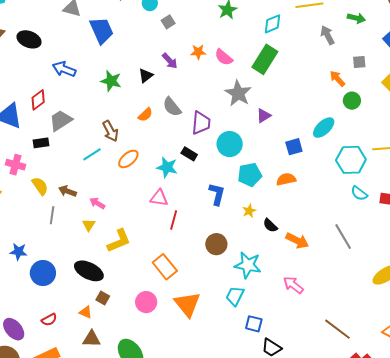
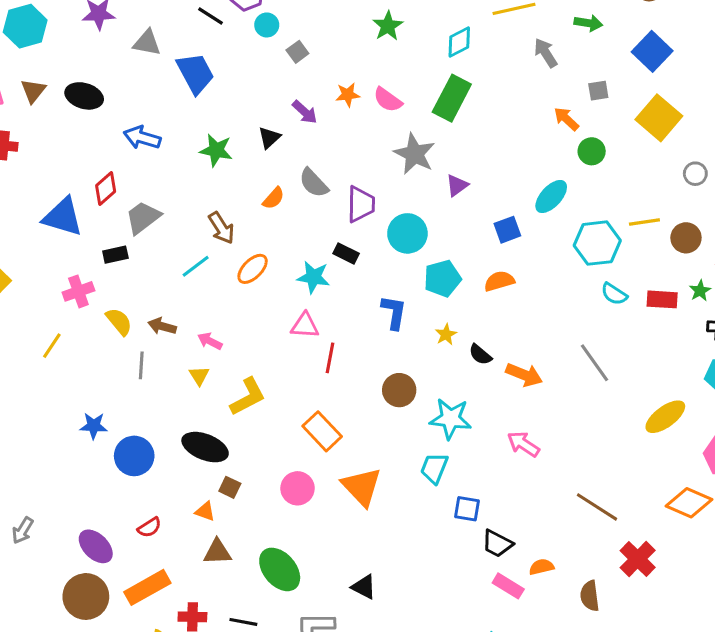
pink cross: (15, 165) -> (78, 291), turned -30

